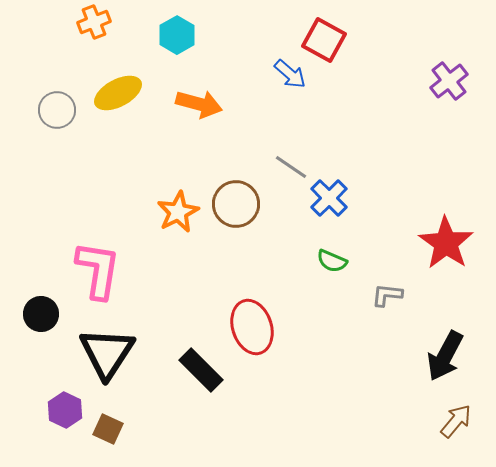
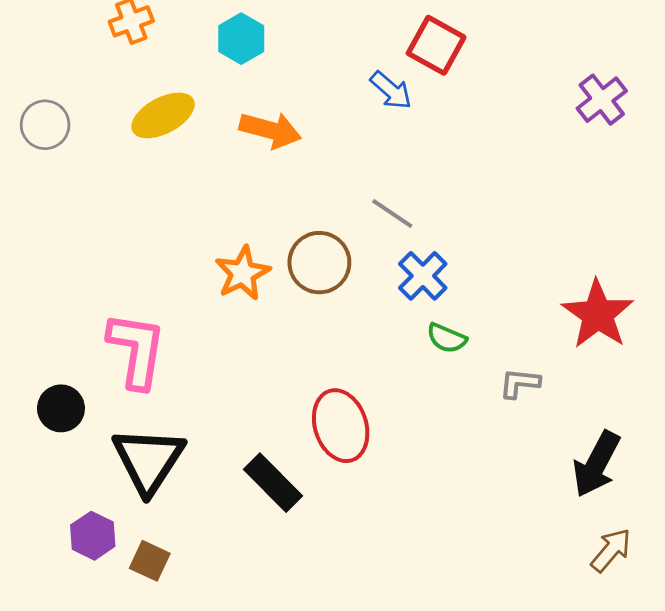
gray circle: (57, 110) -> (45, 125), moved
blue cross: (329, 198) -> (423, 276), moved

